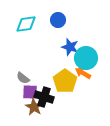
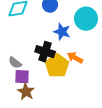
cyan circle: (86, 58) -> (86, 19), moved
black cross: (44, 97) -> (45, 52), moved

